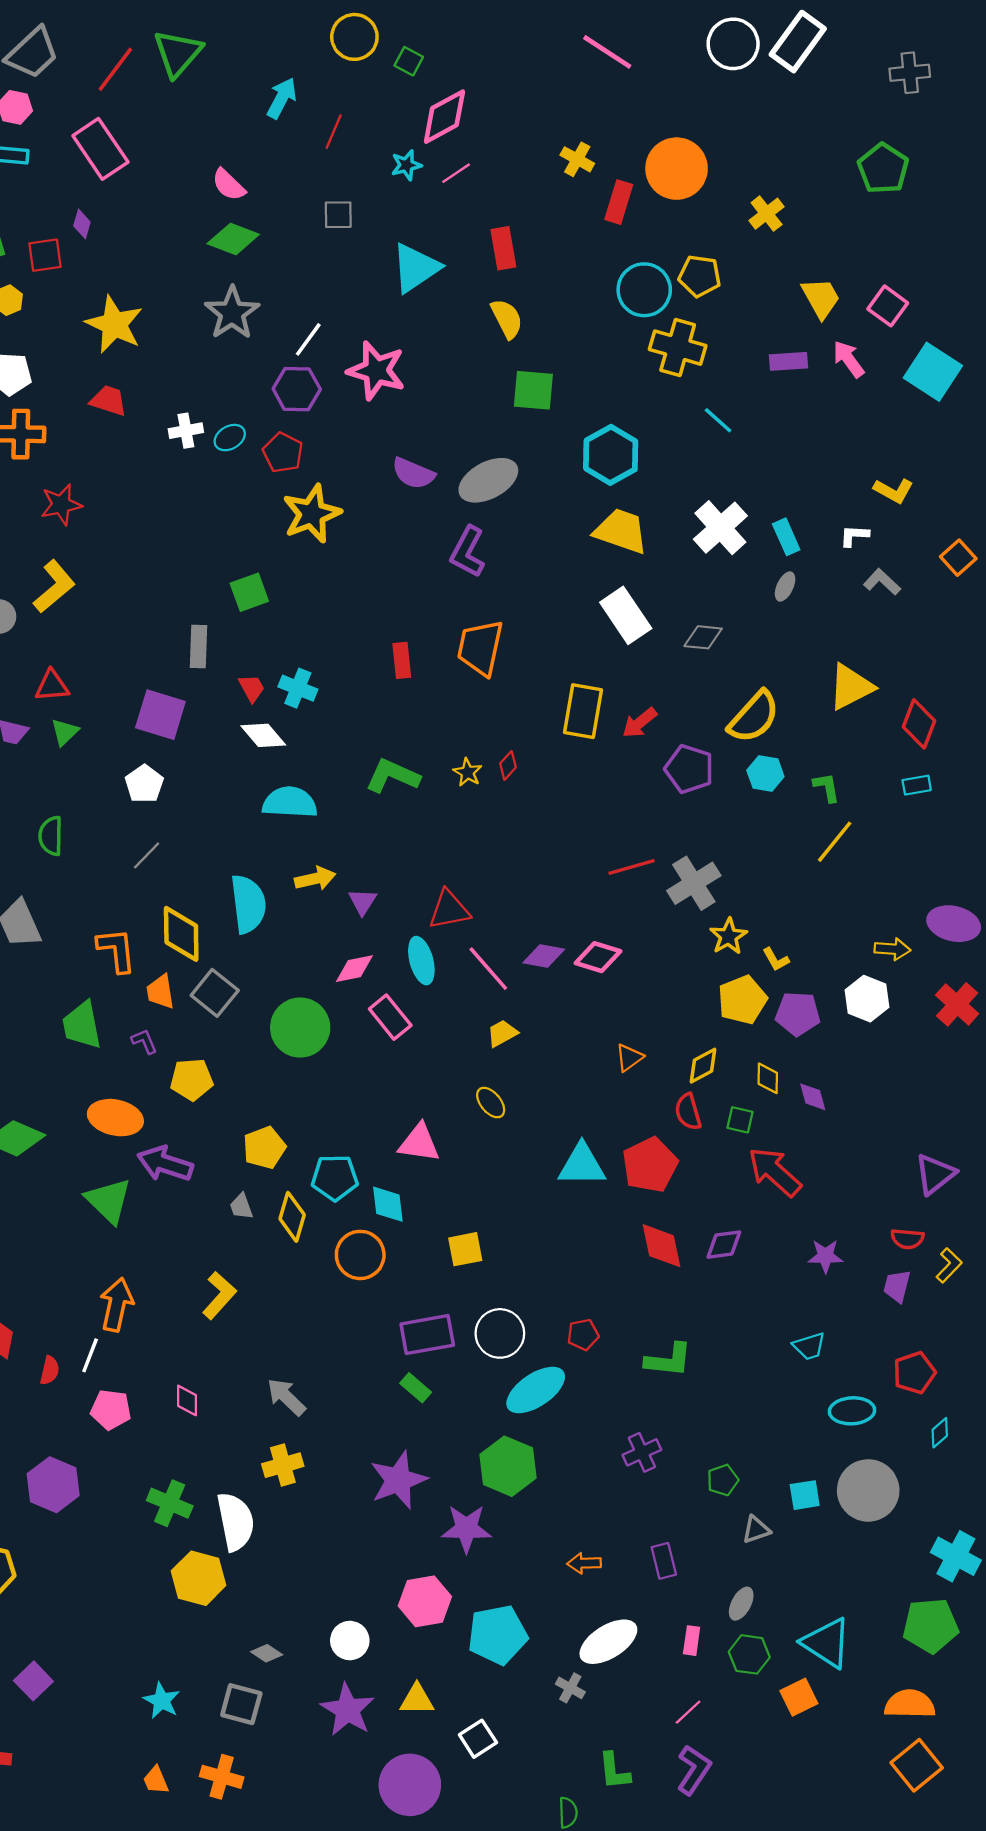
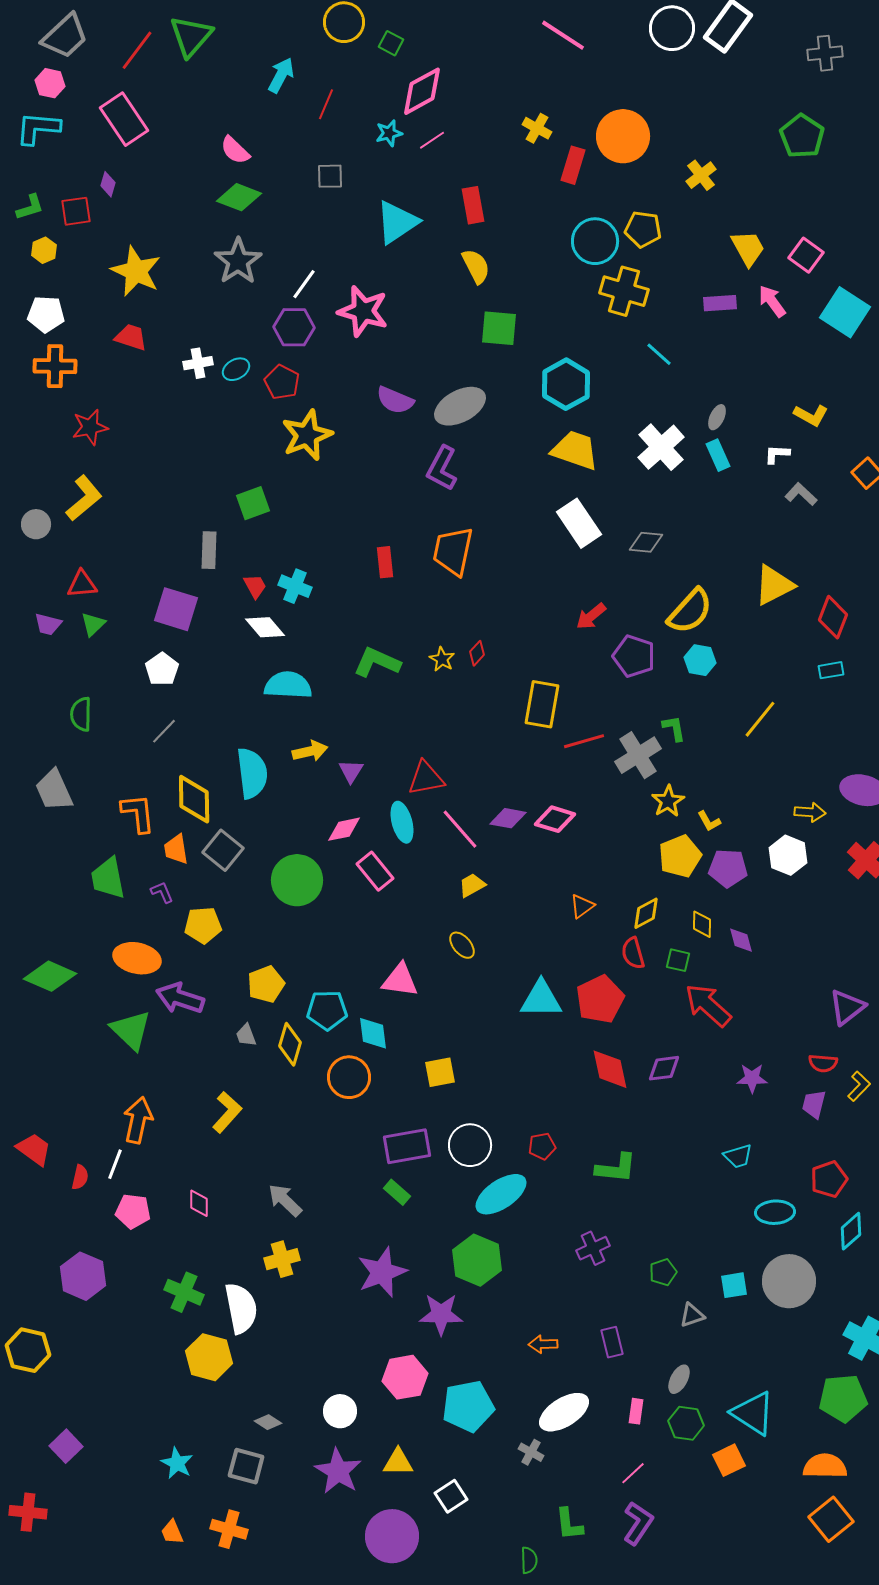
gray ellipse: (785, 586) -> (717, 417), moved
yellow rectangle: (583, 711) -> (542, 704), moved
green L-shape: (827, 787) -> (674, 728), moved
cyan diamond: (940, 1433) -> (851, 1231), size x1.4

